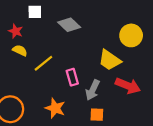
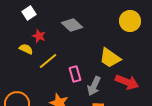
white square: (35, 12) -> (29, 13), moved, turned -32
red star: (16, 31) -> (39, 36), moved
yellow circle: (131, 35) -> (130, 21), moved

